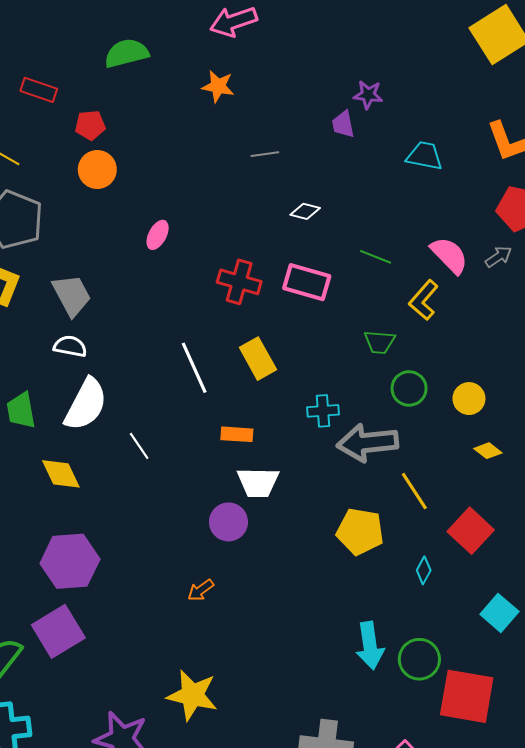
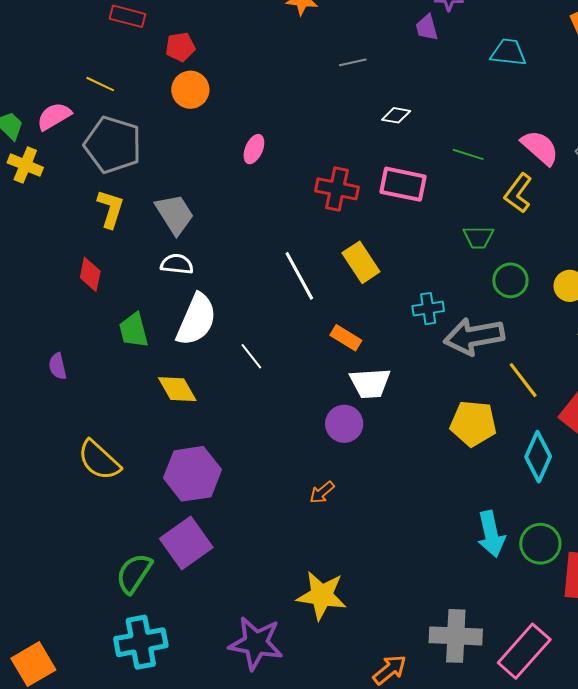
orange rectangle: (237, 434) -> (346, 338), turned 32
cyan diamond: (424, 570) -> (538, 457), size x1.8

